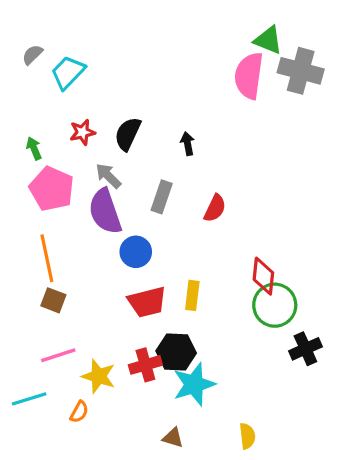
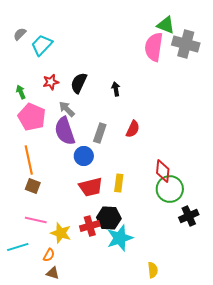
gray rectangle: (162, 197) -> (100, 133), moved
pink line: (58, 355) -> (36, 220), turned 30
brown triangle: (173, 438) -> (53, 273), moved

